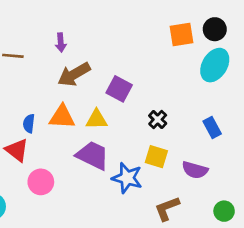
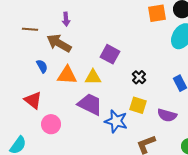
brown arrow: (74, 74) -> (59, 43), moved, turned 60
blue semicircle: (29, 123) -> (42, 66), moved, turned 144

